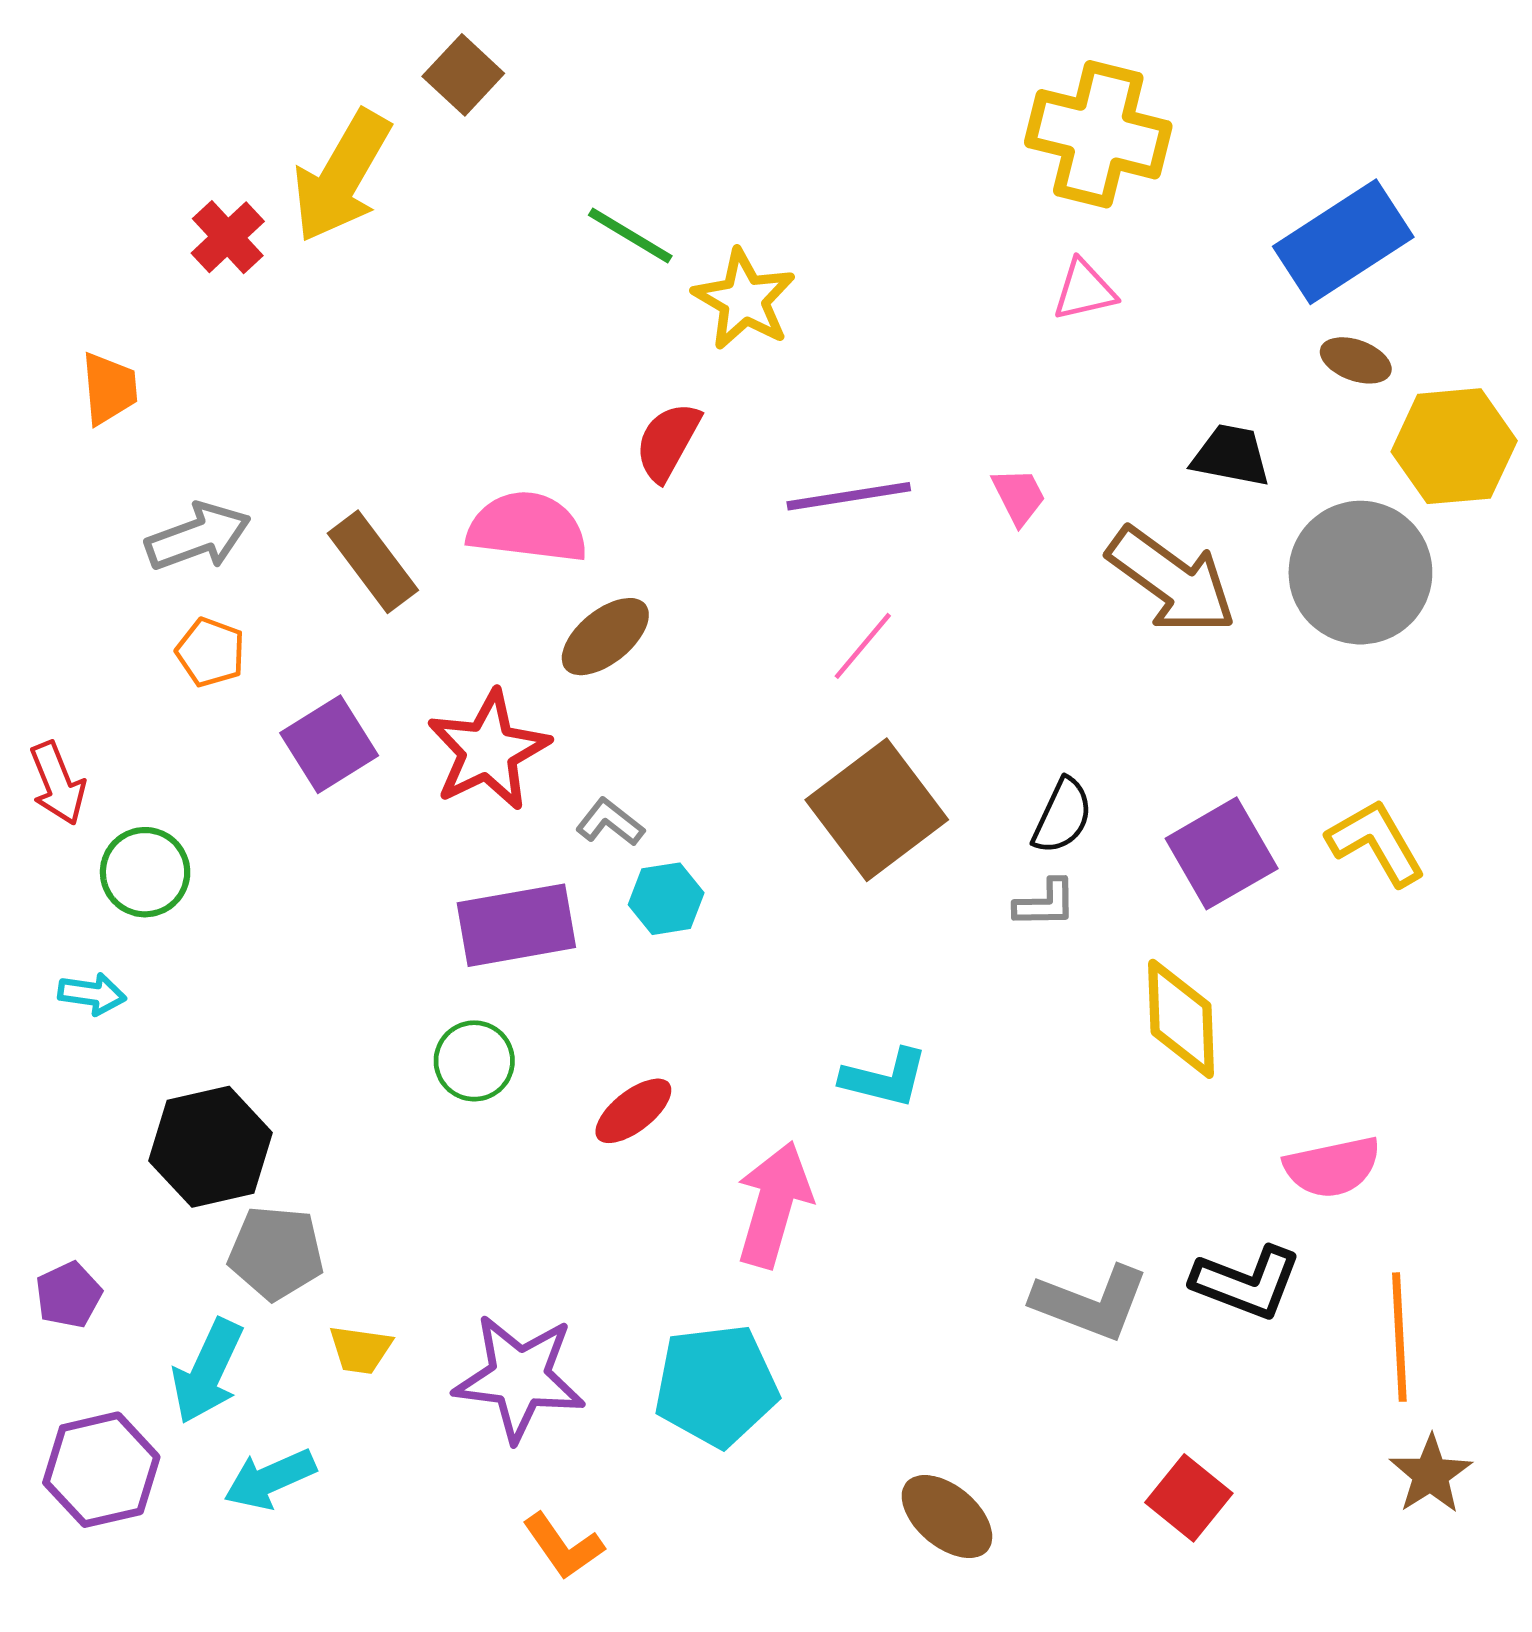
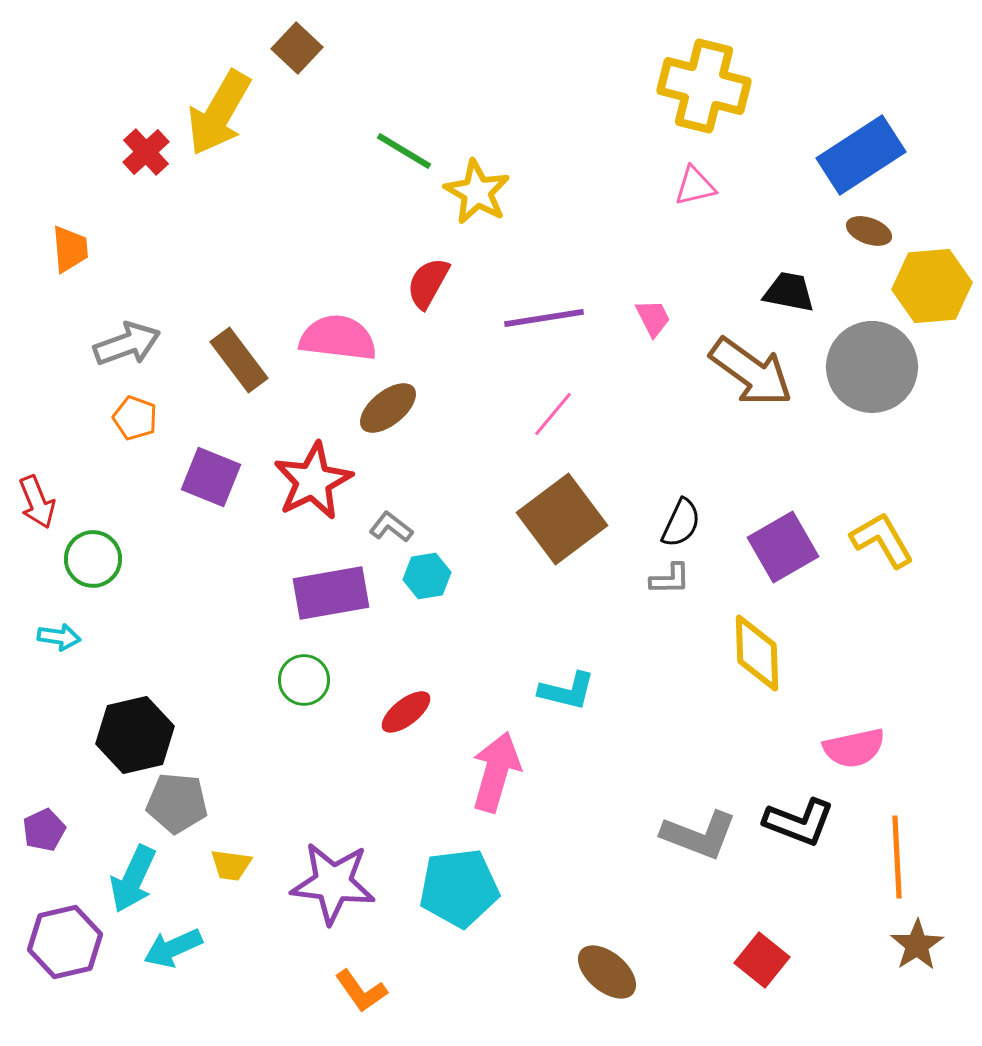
purple square: (329, 744) -> (211, 477), turned -36

